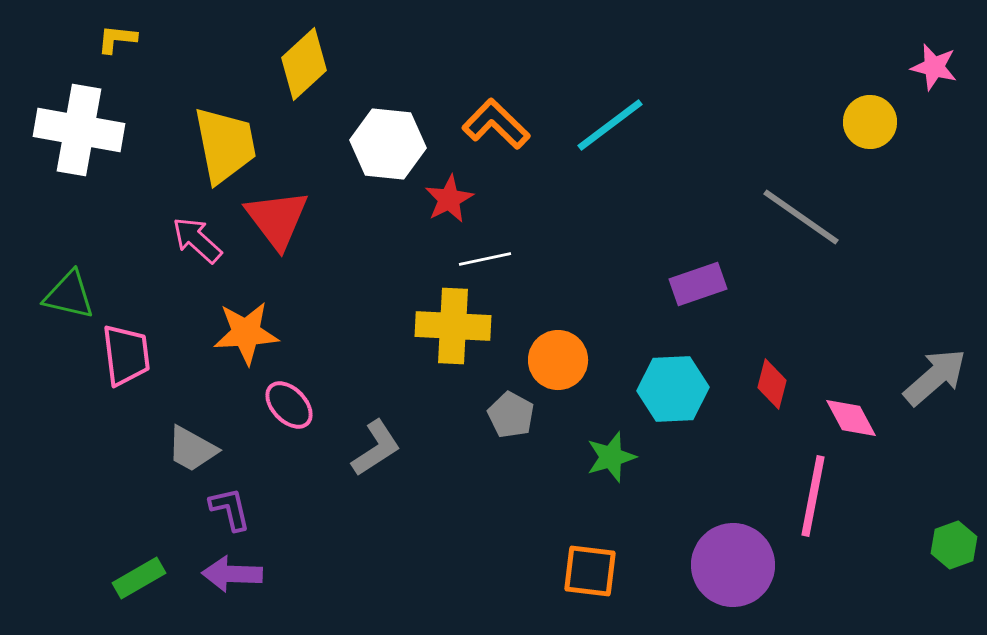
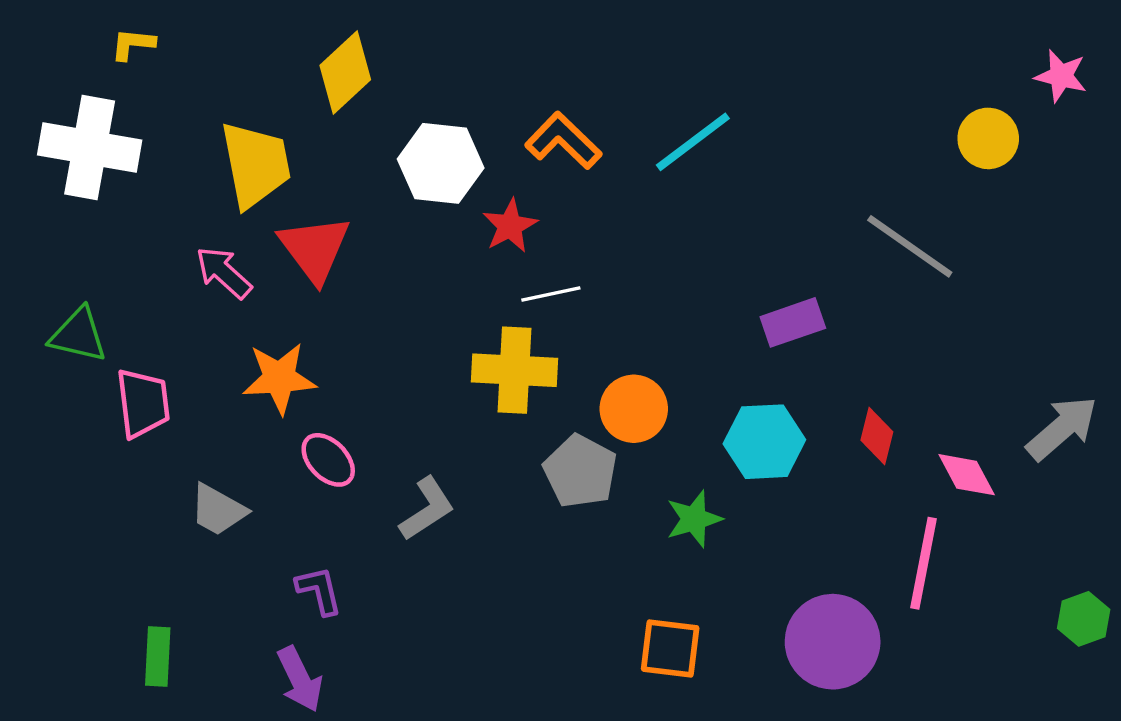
gray pentagon: (511, 415) -> (580, 471), size x1.4
purple L-shape: (230, 509) -> (319, 591), moved
purple arrow: (232, 574) -> (300, 679), moved, turned -118
green rectangle: (139, 578) -> (158, 656), turned -57

